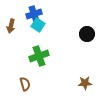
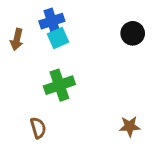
cyan square: (38, 25) -> (58, 38), turned 32
black circle: (87, 34) -> (133, 33), moved

